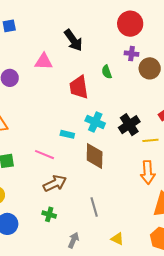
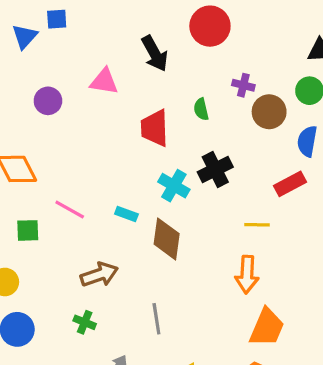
red circle: (130, 24) -> (210, 26), moved
black cross: (129, 125) -> (215, 170), moved
cyan rectangle: (67, 134) -> (126, 214), moved
pink line: (45, 155) -> (70, 210), moved

